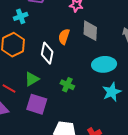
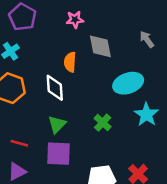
green triangle: (32, 79) -> (57, 124), moved
green cross: (67, 85) -> (103, 123), moved, turned 32

